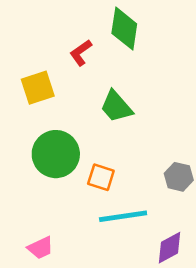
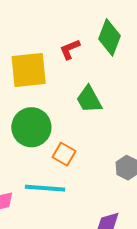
yellow square: (38, 88) -> (29, 70), size x1.4
cyan line: (123, 216) -> (45, 188), moved

